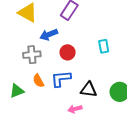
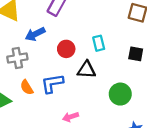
red circle: (68, 52) -> (66, 49), moved
black triangle: (89, 90) -> (86, 70), moved

